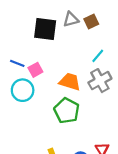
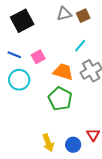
black square: (45, 29) -> (22, 21), moved, turned -35
cyan line: (98, 56) -> (80, 46), moved
pink square: (35, 70) -> (38, 57), moved

